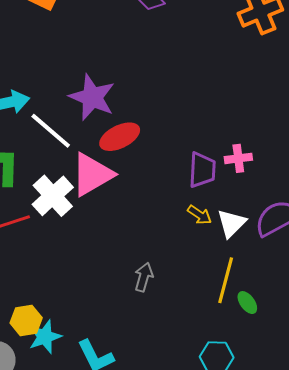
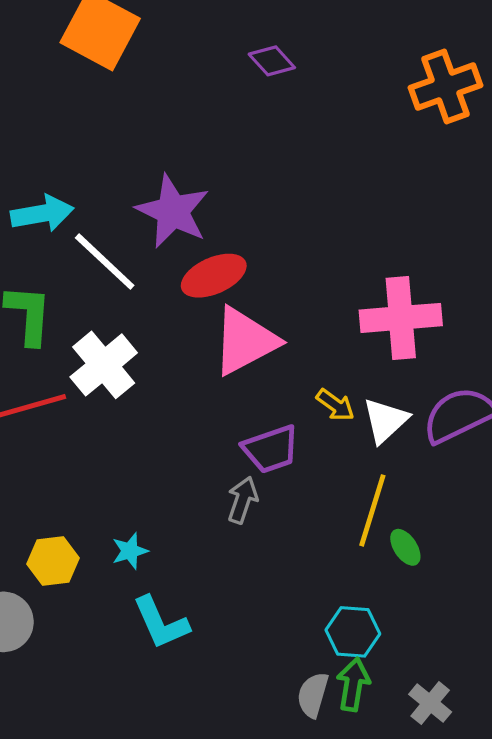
pink cross: (238, 158) -> (401, 318), size x1.8
purple trapezoid: (202, 170) -> (271, 449), moved, turned 66
pink triangle: (92, 174) -> (245, 341), moved
cyan star: (45, 337) -> (130, 551), moved, size x0.7

